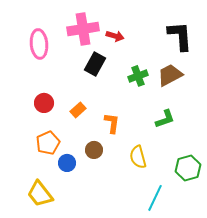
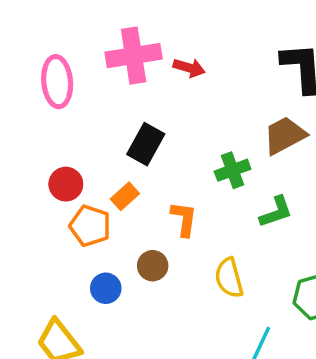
black rectangle: (95, 64) -> (146, 144), moved
green cross: (138, 76) -> (233, 170), moved
orange pentagon: (48, 143) -> (90, 226), moved, turned -30

